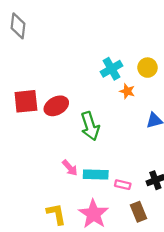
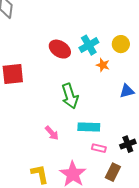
red ellipse: (56, 106) -> (60, 49), moved, turned 60
cyan rectangle: (96, 175) -> (89, 127), moved
brown rectangle: (139, 212) -> (113, 172), turned 48

